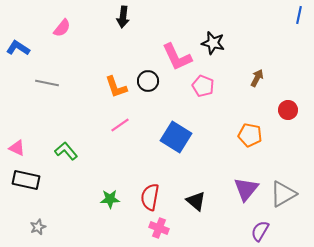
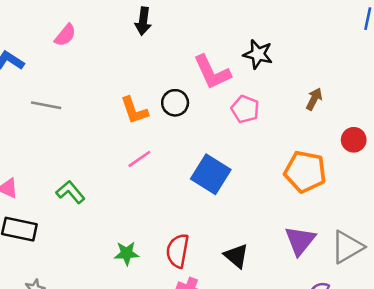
orange pentagon: (250, 135) -> (305, 172), size x1.4

